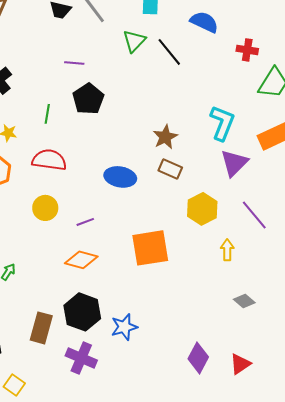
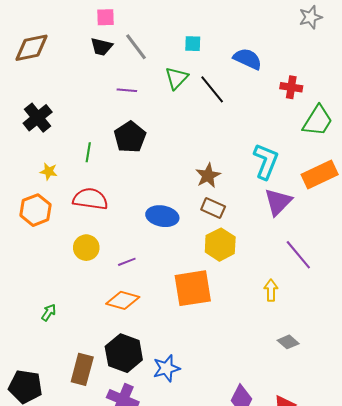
purple line: (74, 63) -> (127, 90), moved
yellow hexagon: (202, 209) -> (220, 245), moved

